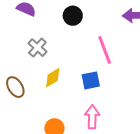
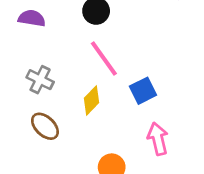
gray cross: (37, 48) -> (40, 80), moved
pink line: (105, 50) -> (104, 59), moved

